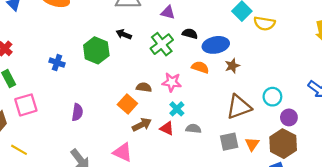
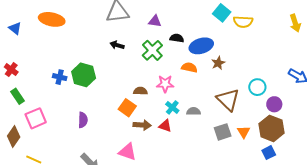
green hexagon: (96, 50) -> (84, 75), moved
brown triangle: (239, 107) -> (228, 100), turned -50
brown arrow: (142, 125) -> (142, 125), turned 36
gray semicircle: (193, 129) -> (194, 111), moved

